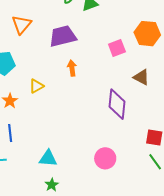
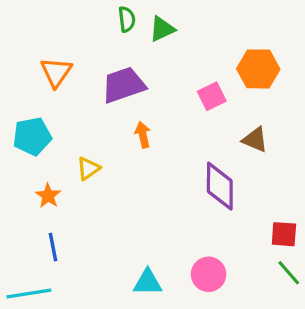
cyan triangle: (48, 158) -> (148, 282), moved

